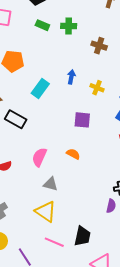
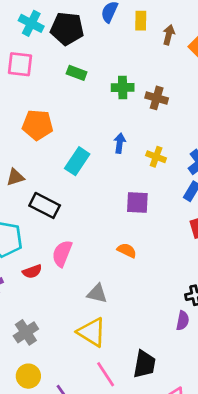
green cross: (69, 26) -> (123, 87), moved
pink semicircle: (39, 157) -> (62, 253), moved
pink line: (54, 242) -> (106, 374), turned 36

